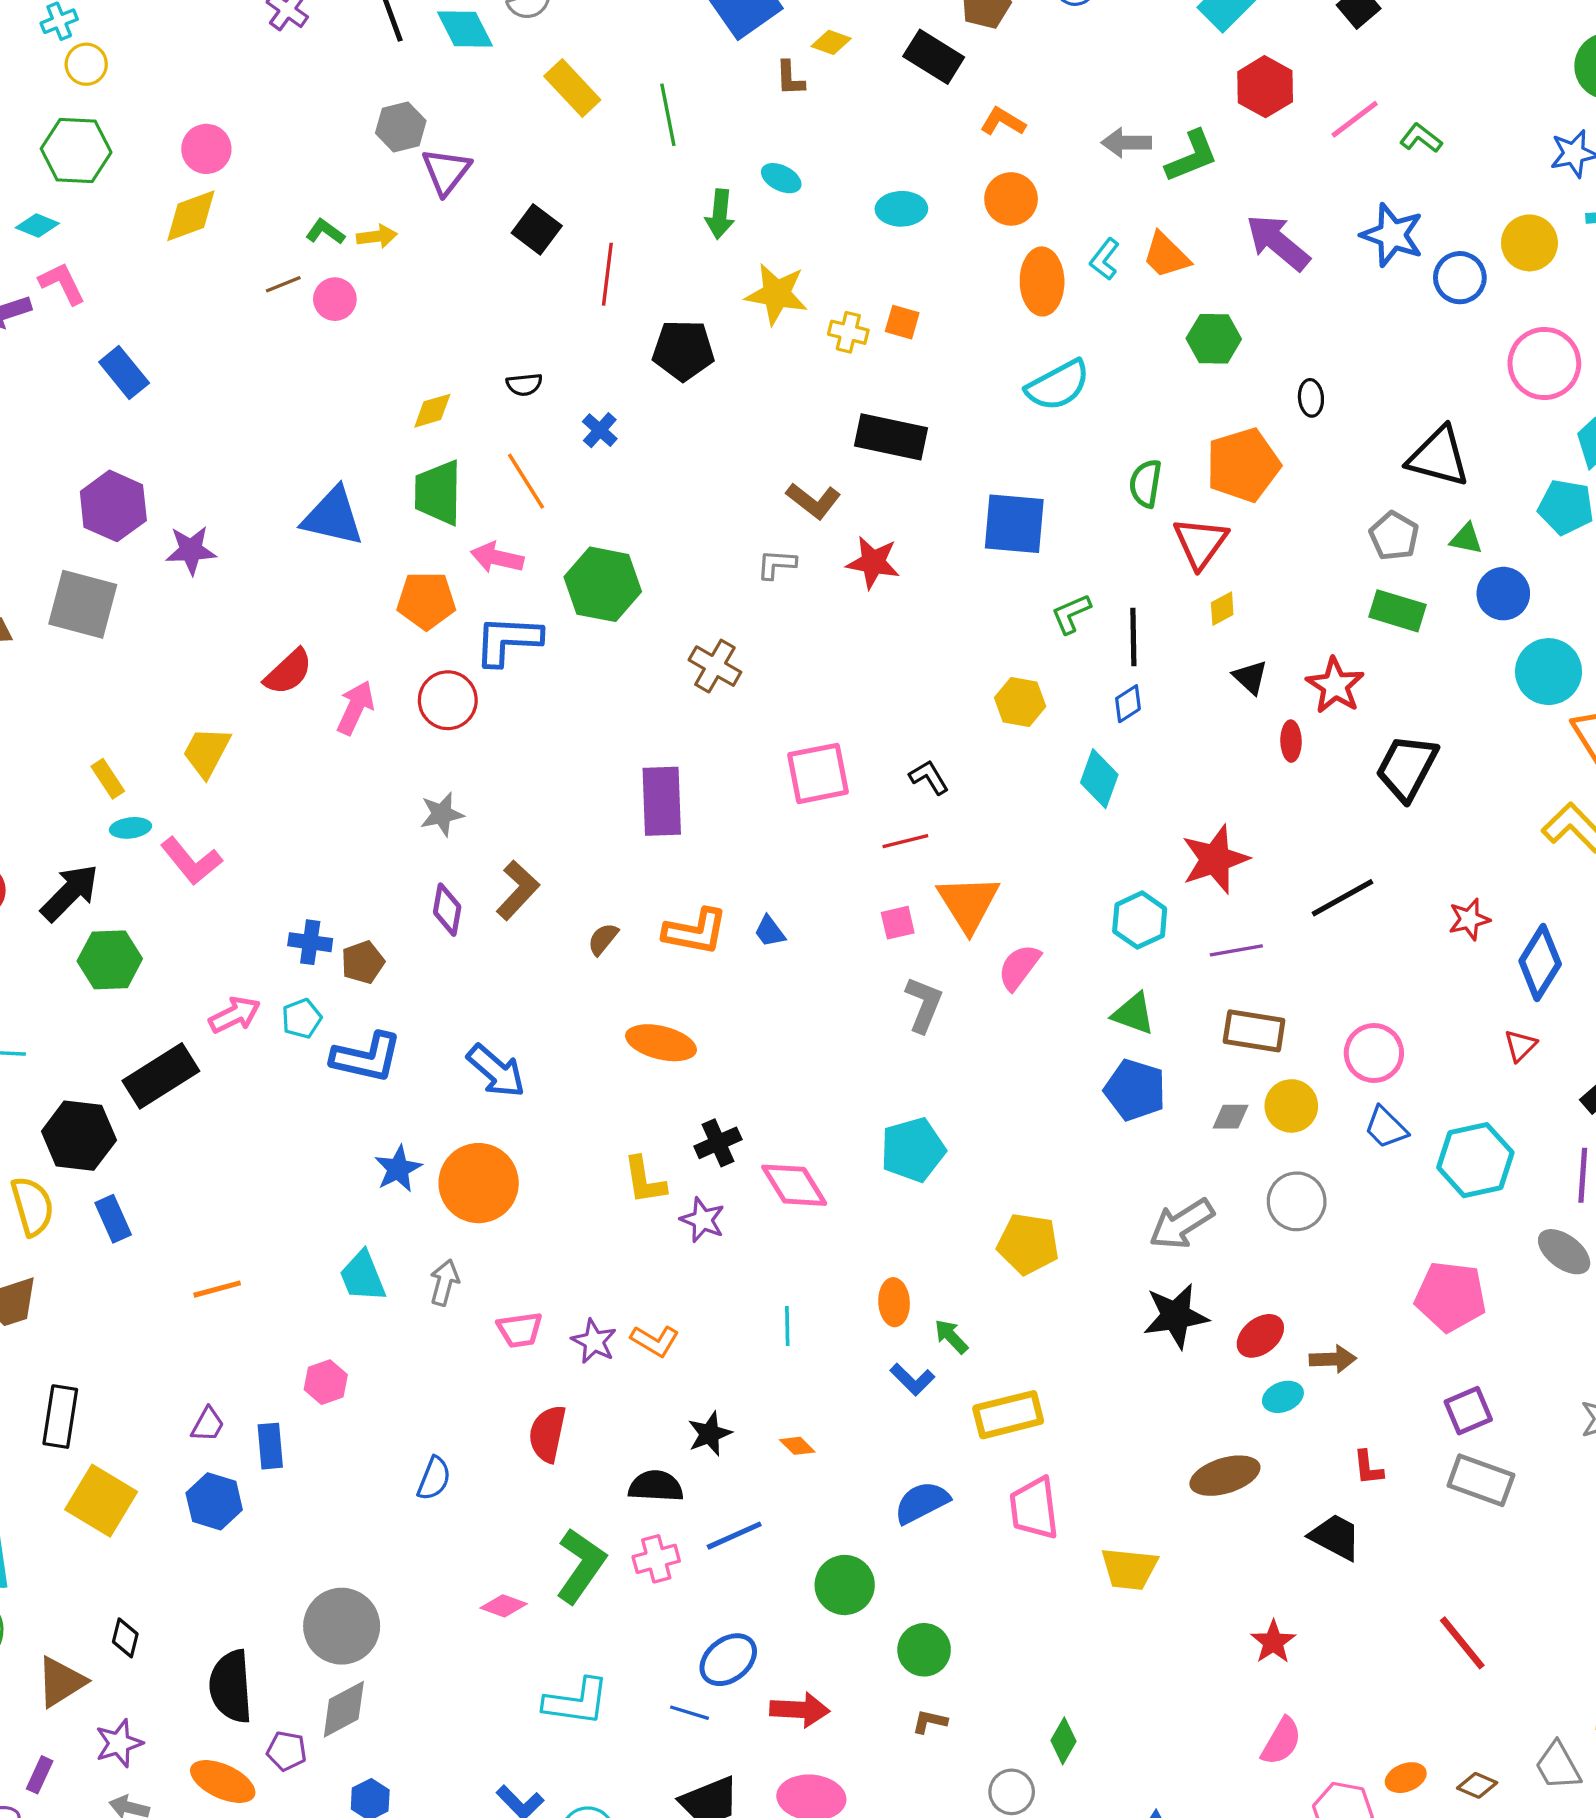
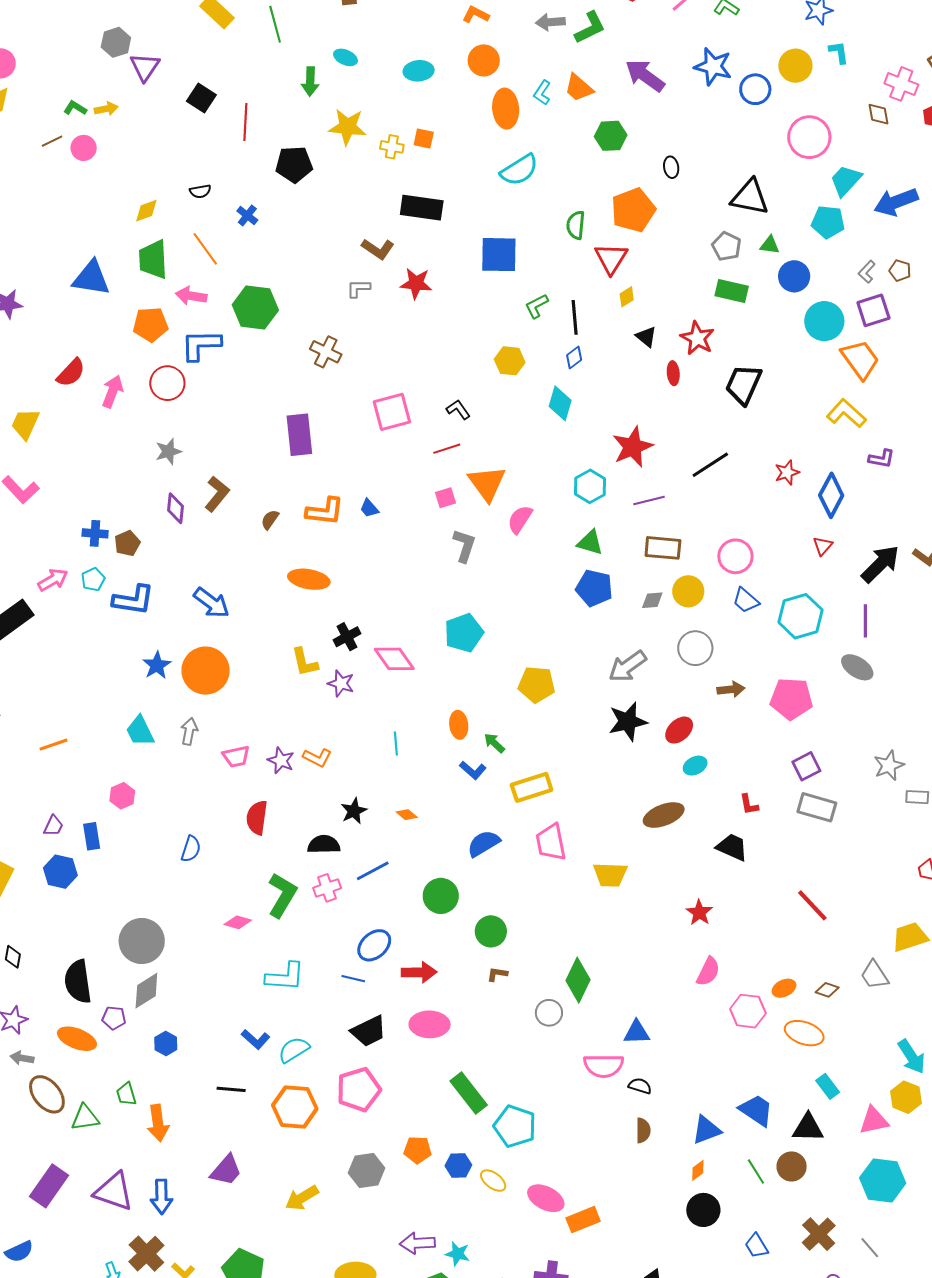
brown arrow: (1333, 1359) -> (731, 689), moved
green diamond: (1063, 1741) -> (578, 980), size x1.6

